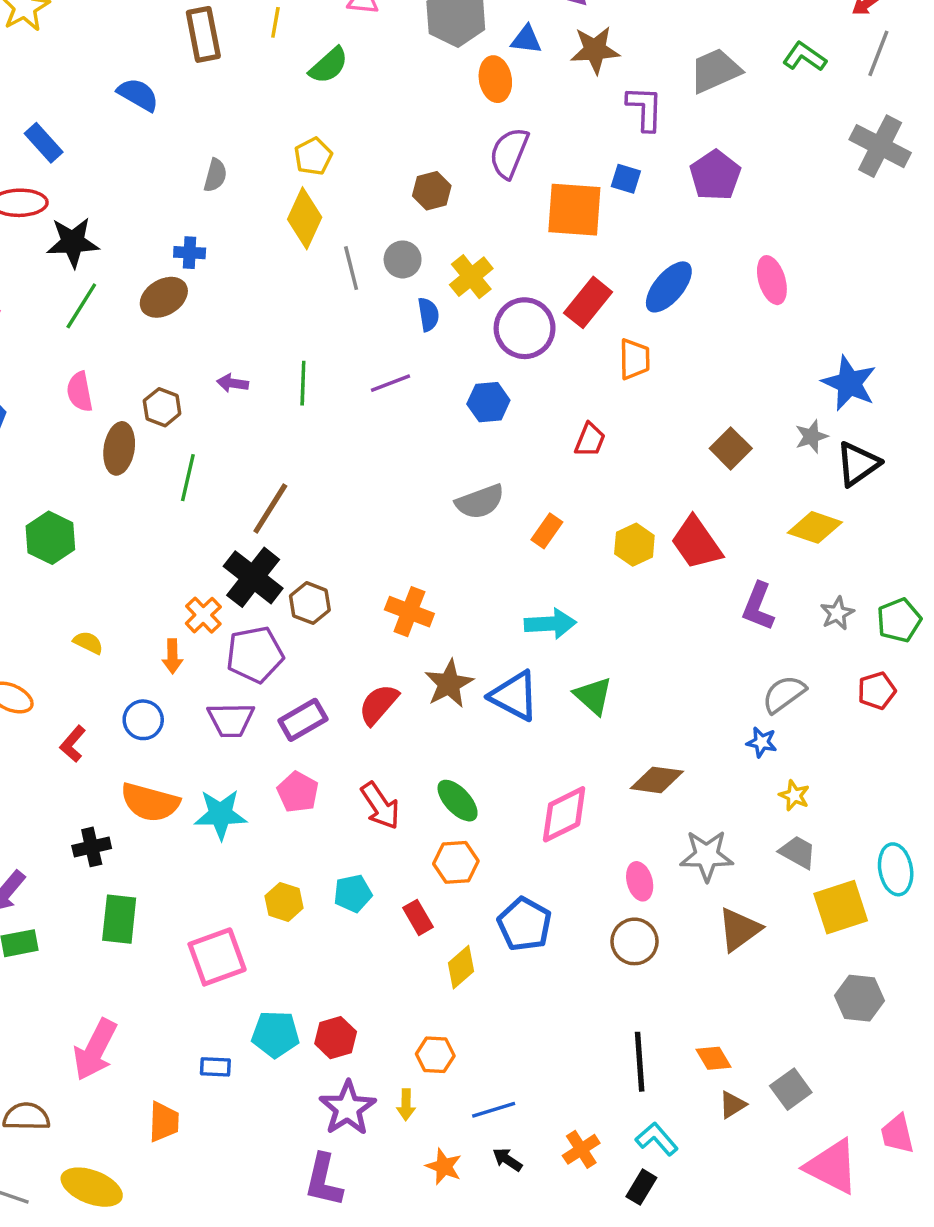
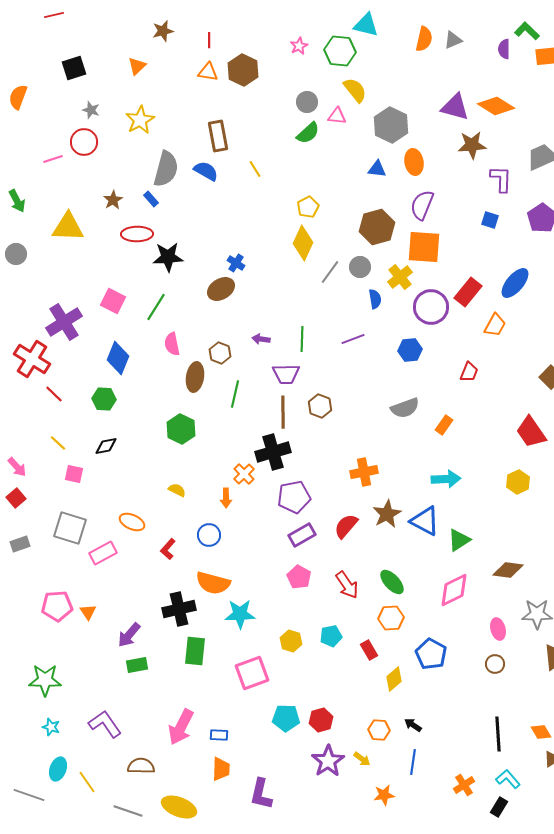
yellow line: (275, 22) -> (255, 169), moved, turned -42
brown rectangle: (203, 34) -> (218, 136), moved
blue triangle: (526, 40) -> (377, 169), moved
green semicircle: (329, 65) -> (308, 133), moved
blue rectangle: (44, 143) -> (151, 199), size x0.7
gray semicircle: (215, 175) -> (166, 169), moved, size x1.8
brown hexagon: (432, 191) -> (377, 227), size x1.6
orange square: (574, 210) -> (424, 247), moved
blue cross: (190, 253) -> (236, 263), turned 30
gray line: (351, 268) -> (330, 272), turned 50
green line: (81, 306) -> (156, 307), moved
orange trapezoid: (634, 359) -> (495, 325), turned 30
brown line: (270, 509) -> (283, 412), turned -32
green hexagon: (50, 538) -> (181, 429), moved
yellow hexagon: (634, 545) -> (518, 482), moved
black cross: (253, 577) -> (273, 452), turned 36
brown hexagon: (310, 603) -> (320, 406), moved
orange cross: (409, 612) -> (364, 472), turned -32
purple pentagon: (255, 655) -> (294, 497), moved
green triangle: (593, 696) -> (459, 540), moved, turned 45
purple trapezoid: (231, 720) -> (286, 374), moved
cyan star: (220, 814) -> (240, 614), moved
black cross: (92, 847) -> (179, 609), size x1.5
brown circle: (634, 941) -> (495, 664), size x0.7
blue rectangle: (215, 1067) -> (219, 735), moved
yellow arrow: (406, 1105) -> (362, 759), turned -54
blue line: (494, 1110) -> (413, 762), turned -65
black arrow: (507, 1160) -> (413, 725), moved
orange star: (444, 1166) -> (384, 795), turned -30
purple L-shape: (324, 1180) -> (261, 794), moved

